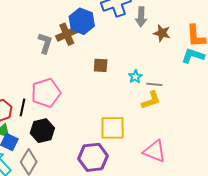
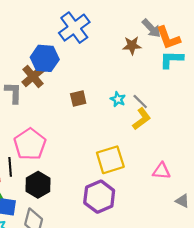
gray arrow: (141, 17) -> (151, 28), moved, turned -30
gray line: (154, 84) -> (140, 101), turned 56
pink triangle: (155, 151) -> (161, 171), size x0.7

